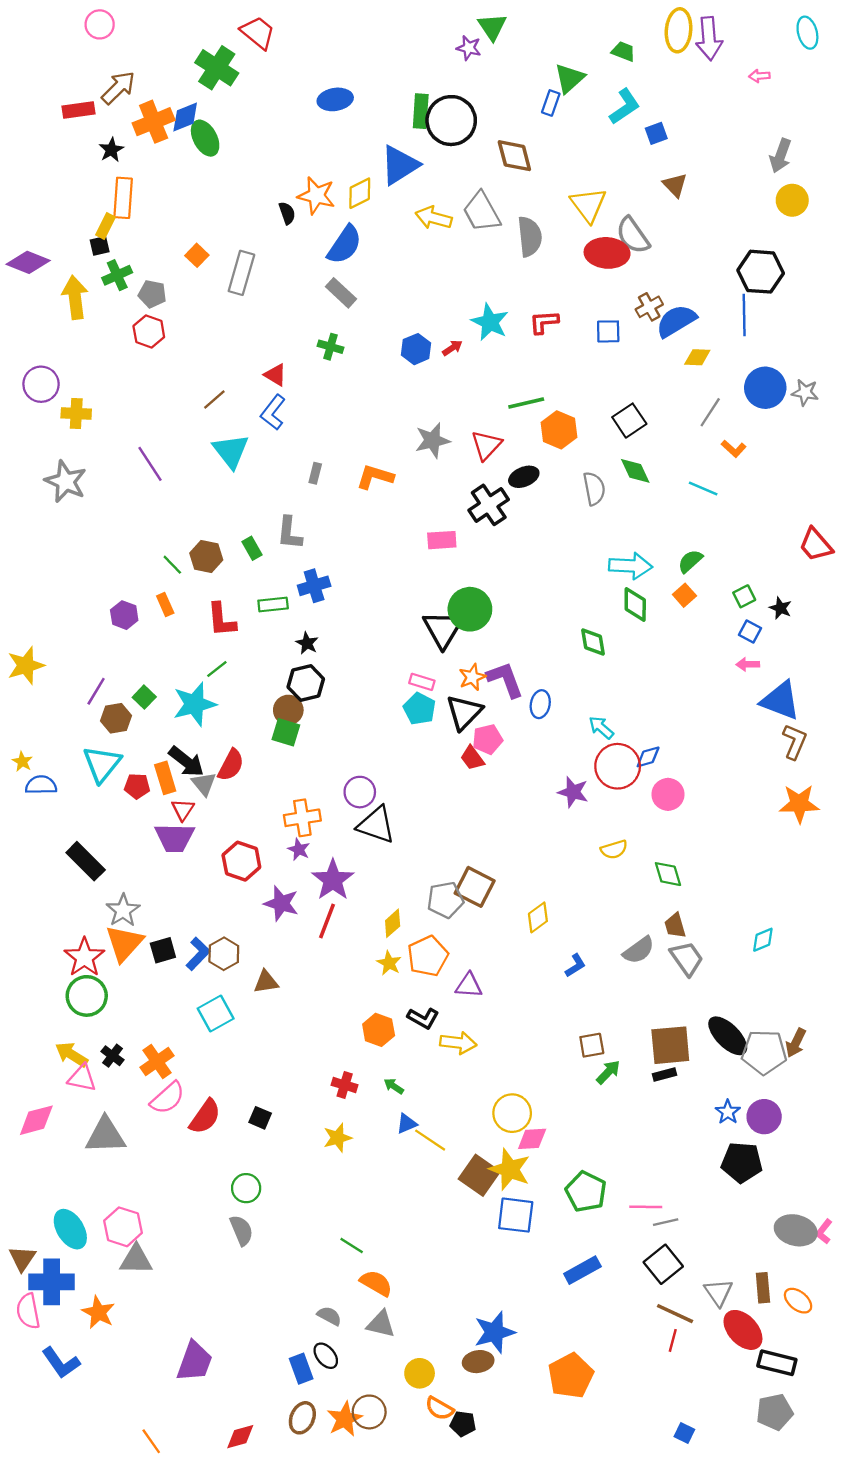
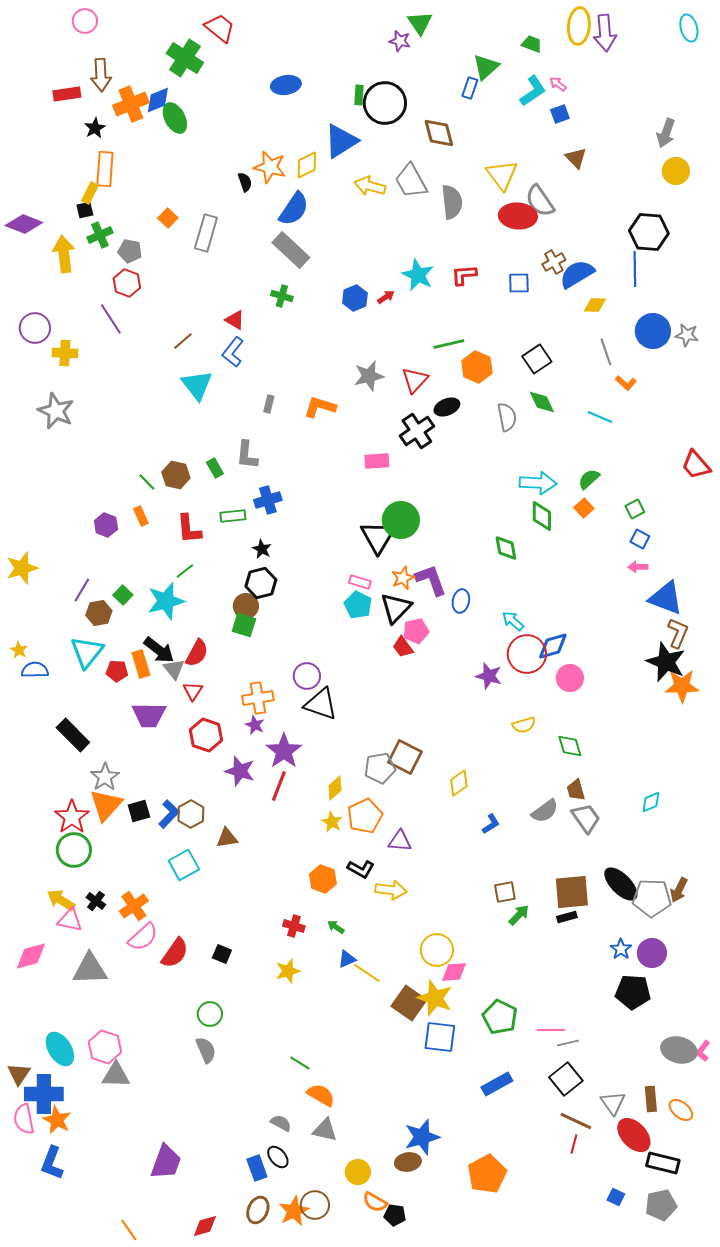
pink arrow: (759, 76) -> (558, 84), moved, turned 42
brown arrow: (118, 88) -> (101, 75), turned 132
green rectangle: (421, 111) -> (359, 95), size x0.7
gray rectangle: (341, 293) -> (291, 250), size x1.4
gray line: (710, 412) -> (606, 352), turned -52
purple line: (150, 464) -> (111, 319), moved
black star: (780, 608) -> (666, 662), moved, size x2.0
blue diamond: (648, 757) -> (553, 646), size x1.4
red triangle: (183, 810) -> (193, 691), moved
orange star: (98, 1312) -> (57, 1120), moved
blue L-shape: (61, 1363) -> (52, 1163), turned 56
blue square: (684, 1433) -> (616, 1197), moved

